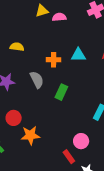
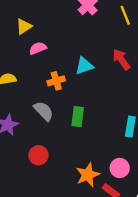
pink semicircle: (59, 17) -> (38, 48), moved
red circle: (14, 118) -> (38, 155), moved
orange star: (30, 135) -> (88, 175), moved

